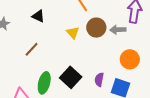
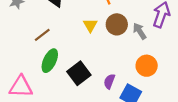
gray arrow: (118, 30) -> (140, 31), turned 49
green ellipse: (44, 83) -> (50, 61), moved

